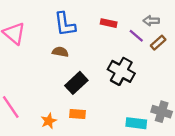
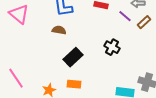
black cross: (121, 71) -> (112, 47), size x0.7

